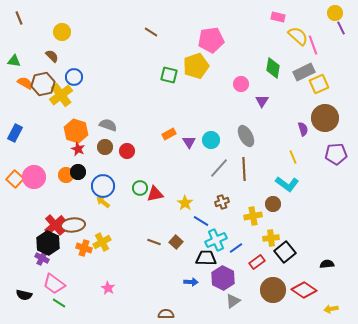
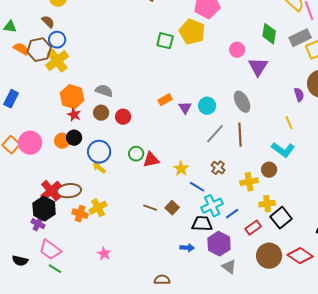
yellow pentagon: (196, 66) -> (192, 32), turned -30
blue circle: (74, 77) -> (57, 40), moved
purple triangle: (262, 101) -> (258, 67), size x1.5
brown cross: (222, 202) -> (218, 168), turned -32
gray triangle: (233, 301) -> (229, 267), turned -49

